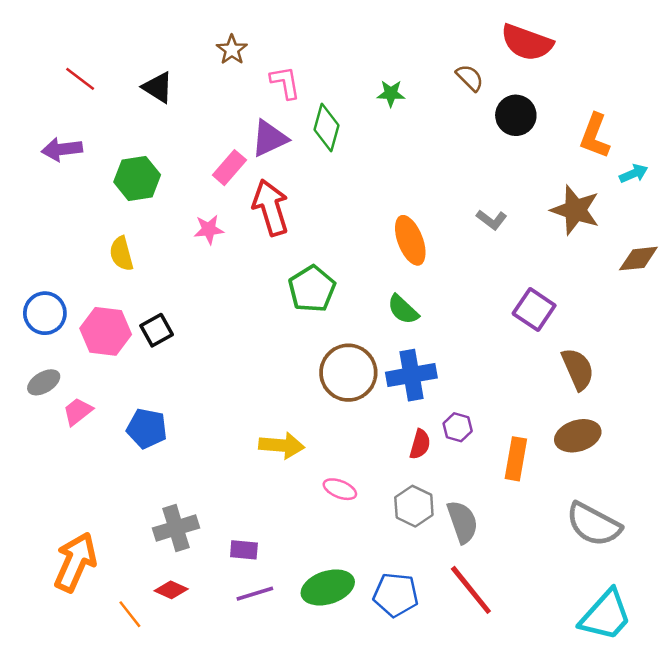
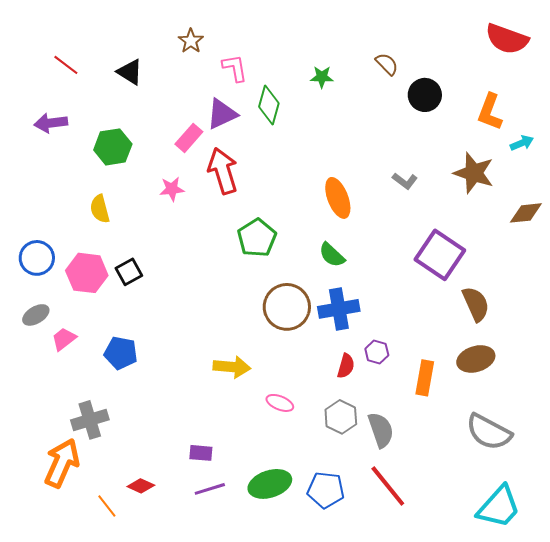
red semicircle: (527, 42) -> (507, 39), moved
purple square: (534, 310) -> (440, 255), size x1.4
gray cross: (176, 528) -> (90, 420), moved

